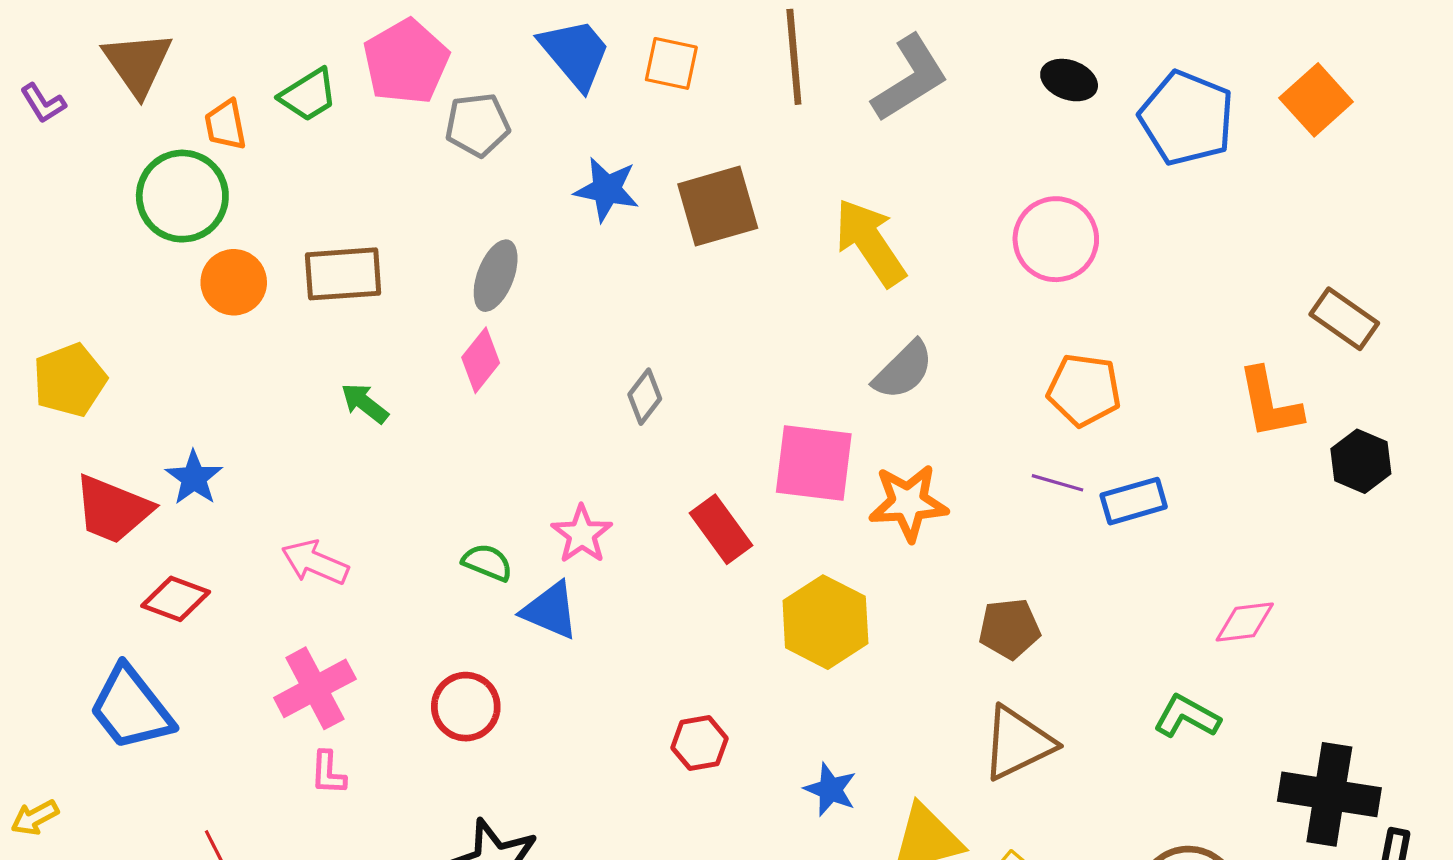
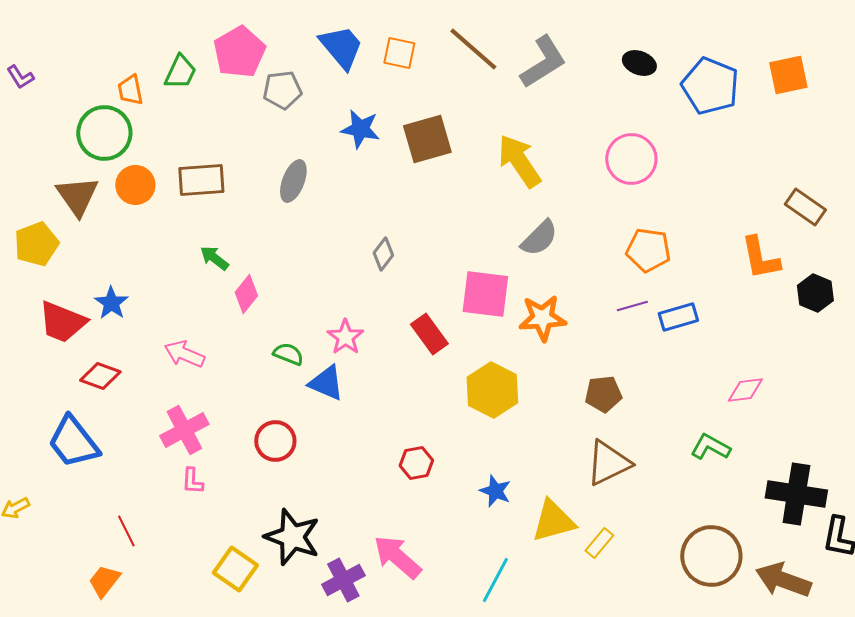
brown line: (794, 57) -> (473, 49), turned -44
brown triangle: (138, 63) -> (77, 196), moved
green trapezoid: (308, 95) -> (180, 72), turned -33
orange square: (1316, 100) -> (788, 75), turned 30
pink diamond: (481, 360) -> (246, 294), moved
purple line: (1057, 483) -> (632, 306), turned -32

